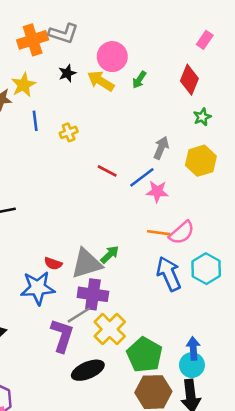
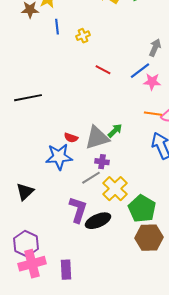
red line: (107, 171) -> (103, 70), moved
purple cross: (93, 294) -> (102, 162), size x0.6
purple L-shape: (62, 335) -> (78, 210), moved

